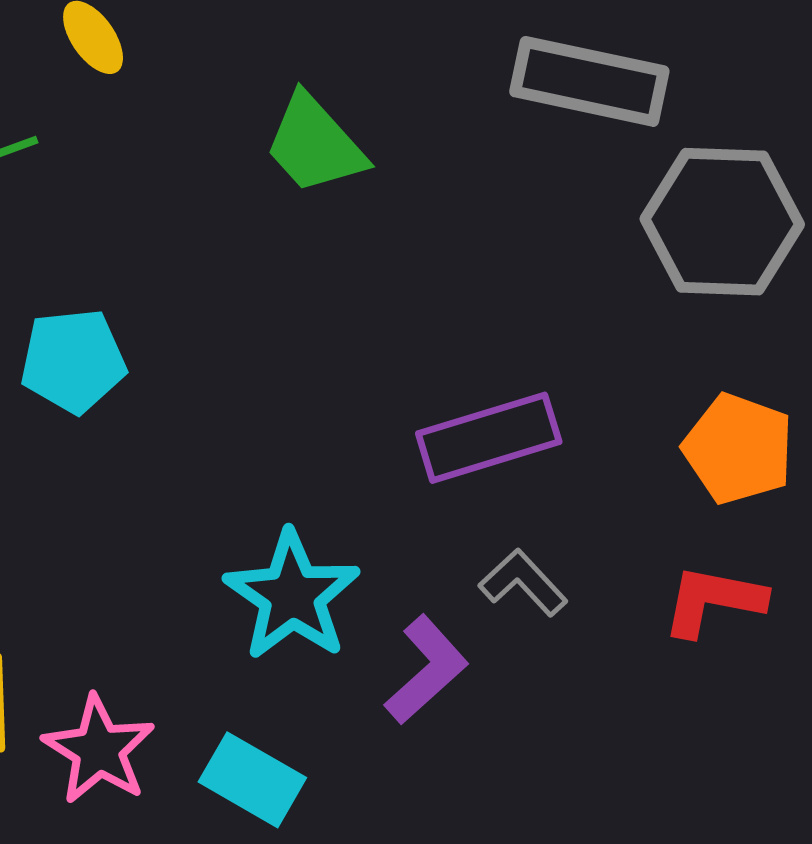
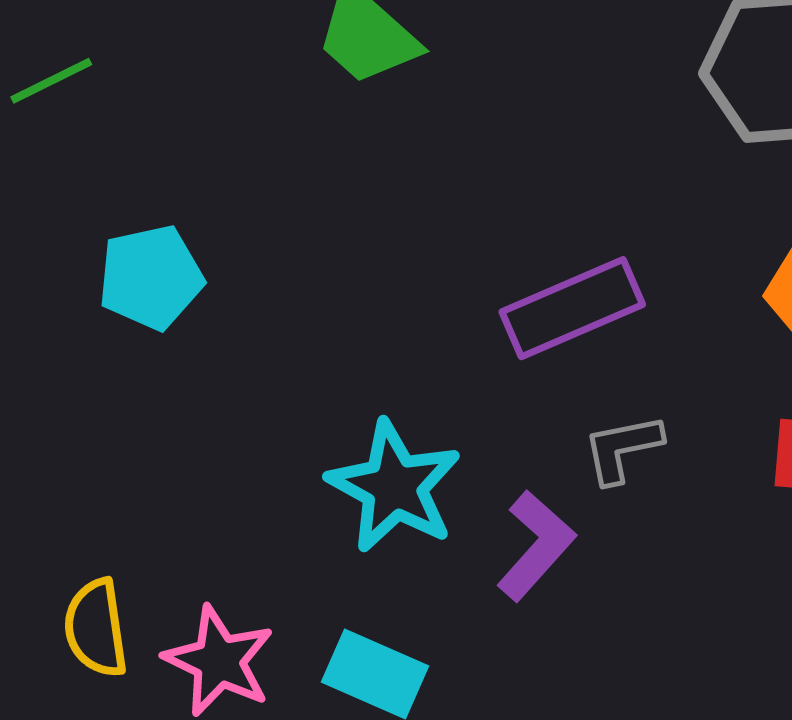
gray L-shape: (523, 583) -> (622, 448), turned -52

